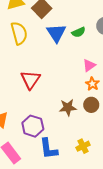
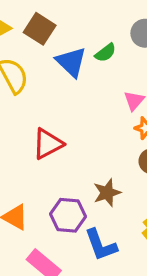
red triangle: (30, 80) -> (48, 144), turned 40
brown star: (68, 107) -> (107, 193), moved

